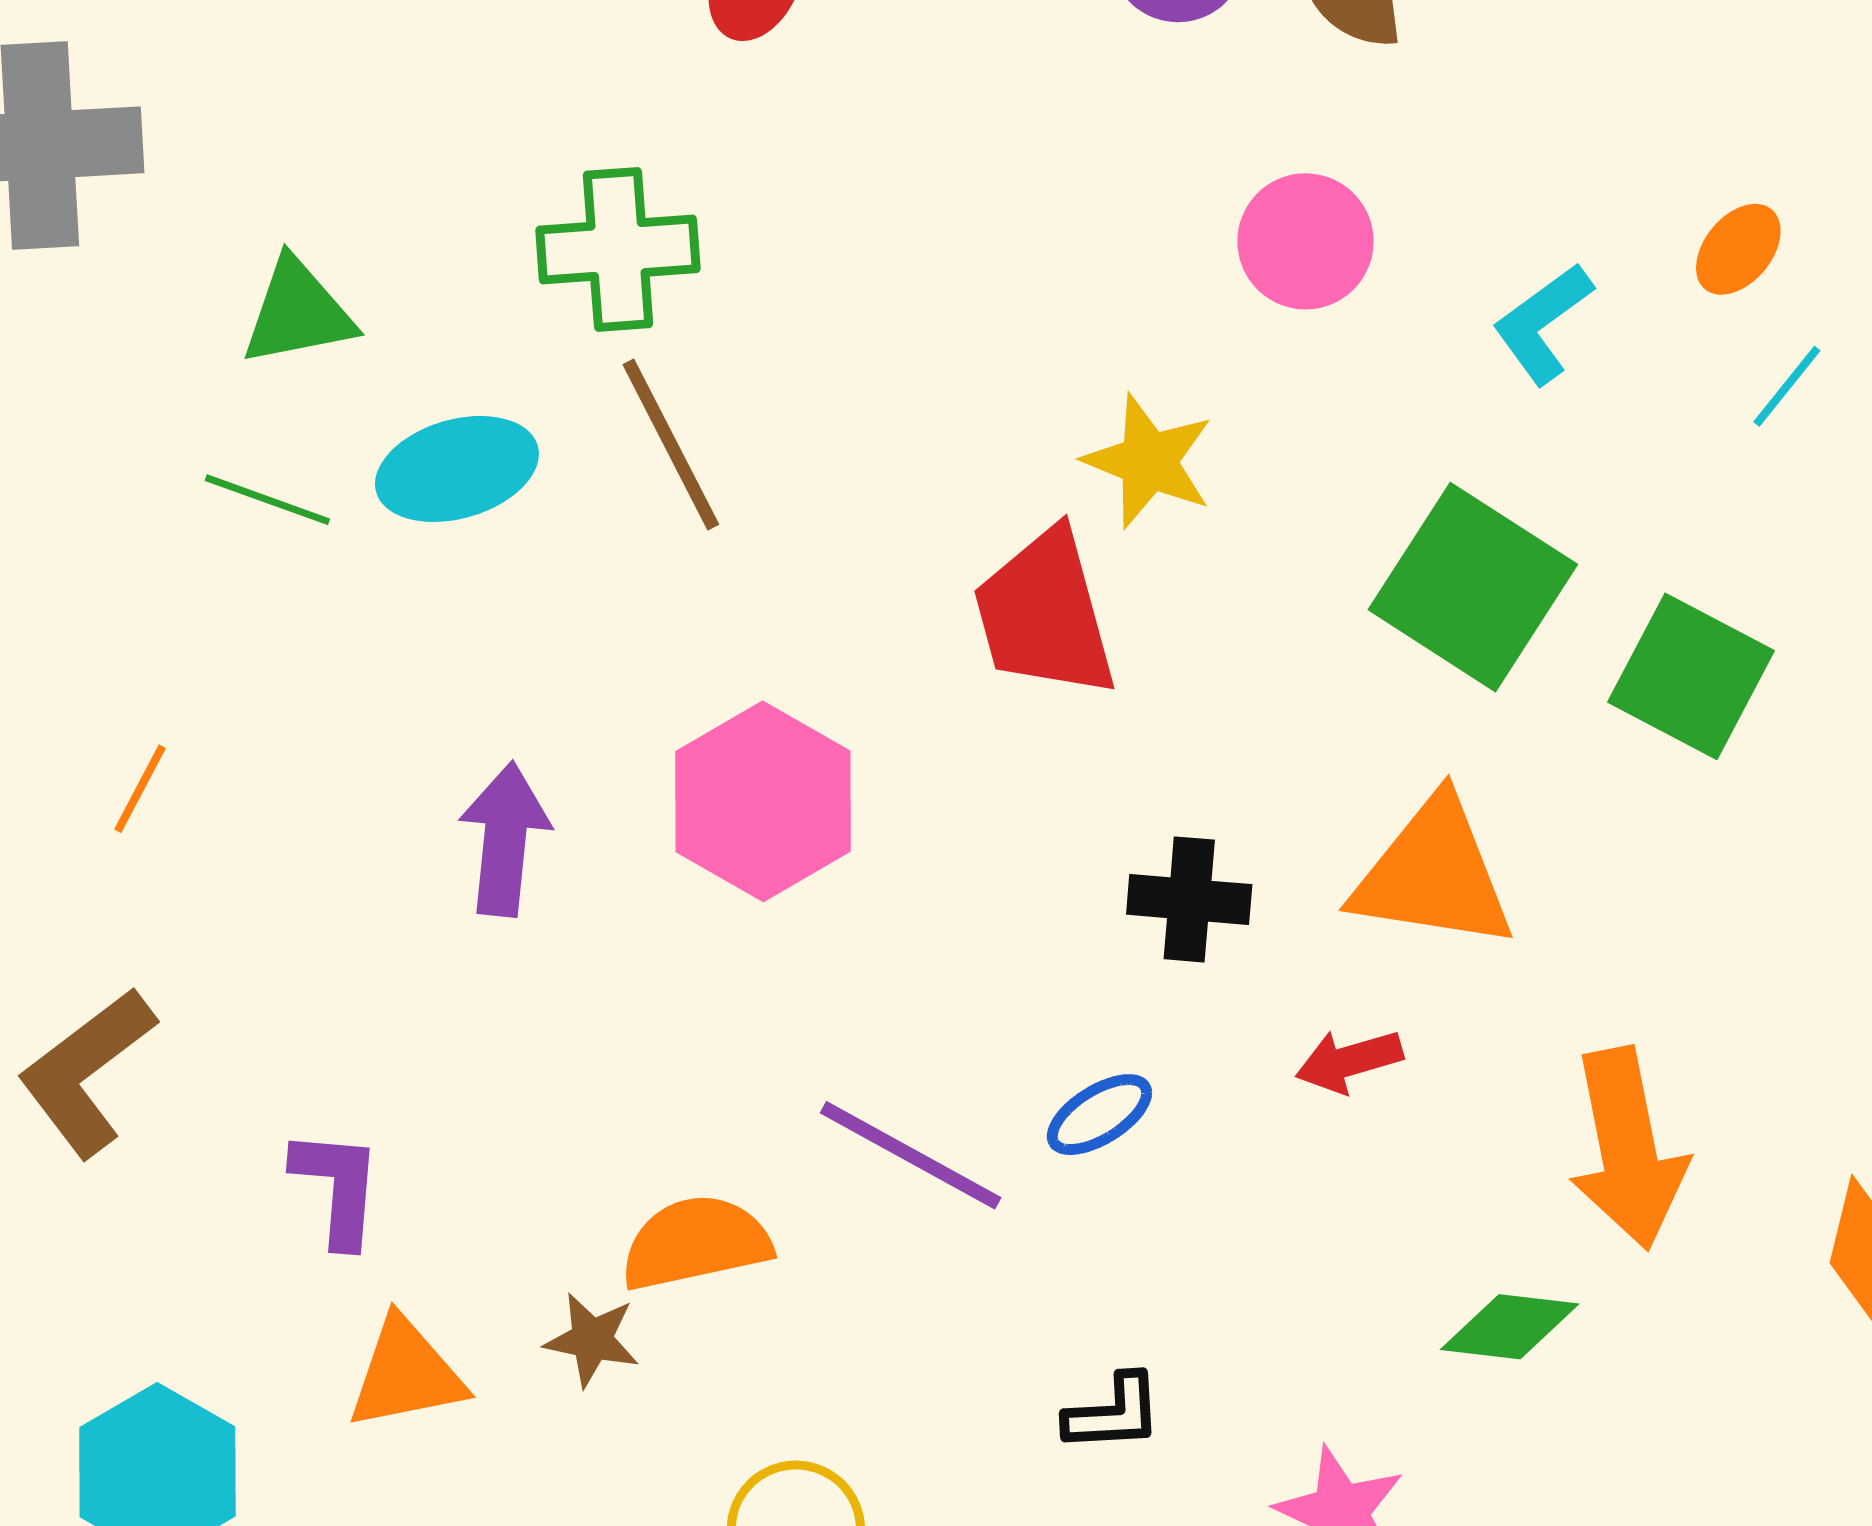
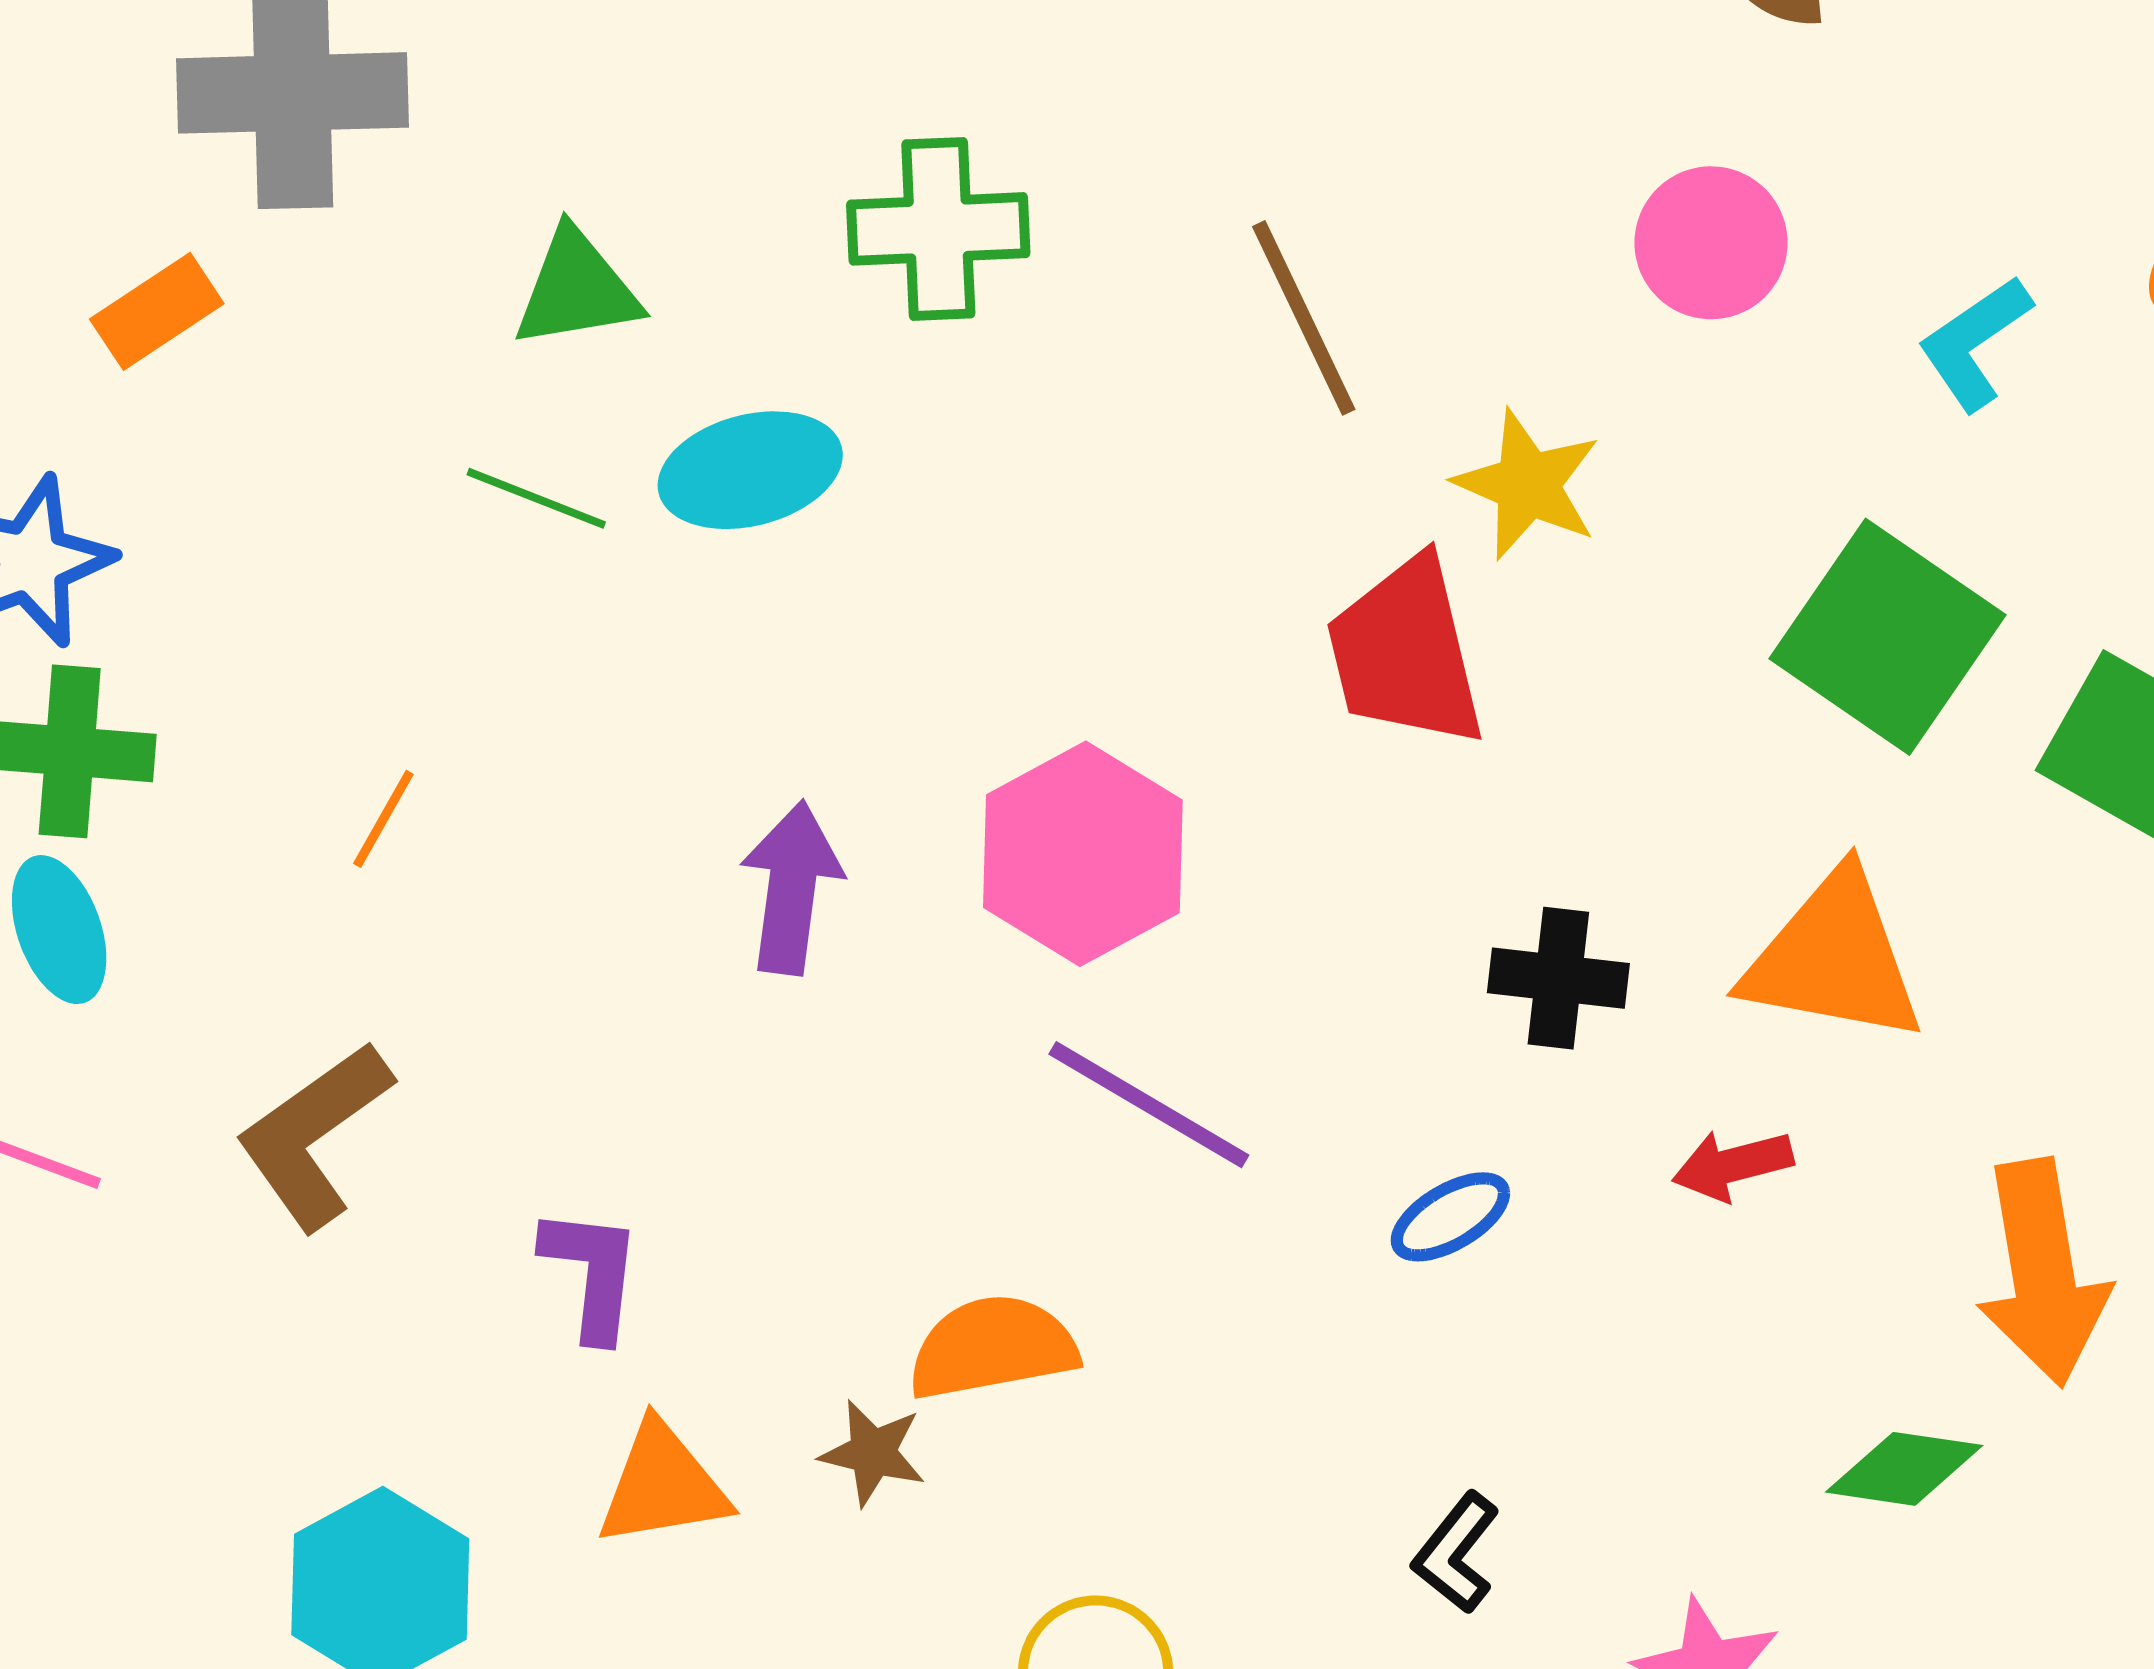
brown line: (671, 444) -> (1304, 318), moved
purple line: (911, 1155) -> (1149, 1105), moved
black L-shape: (1113, 1413) -> (1456, 1553), turned 130

